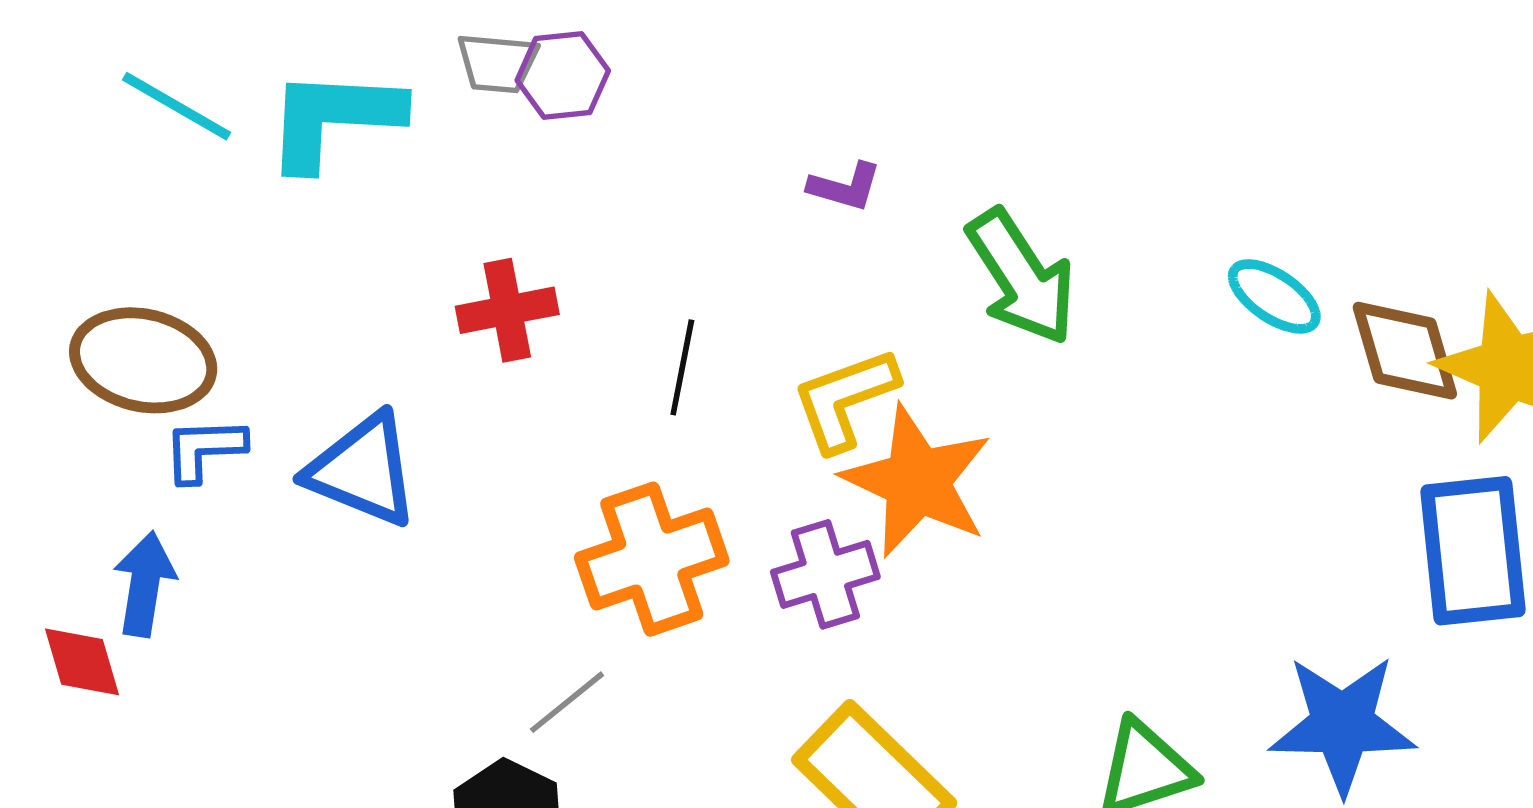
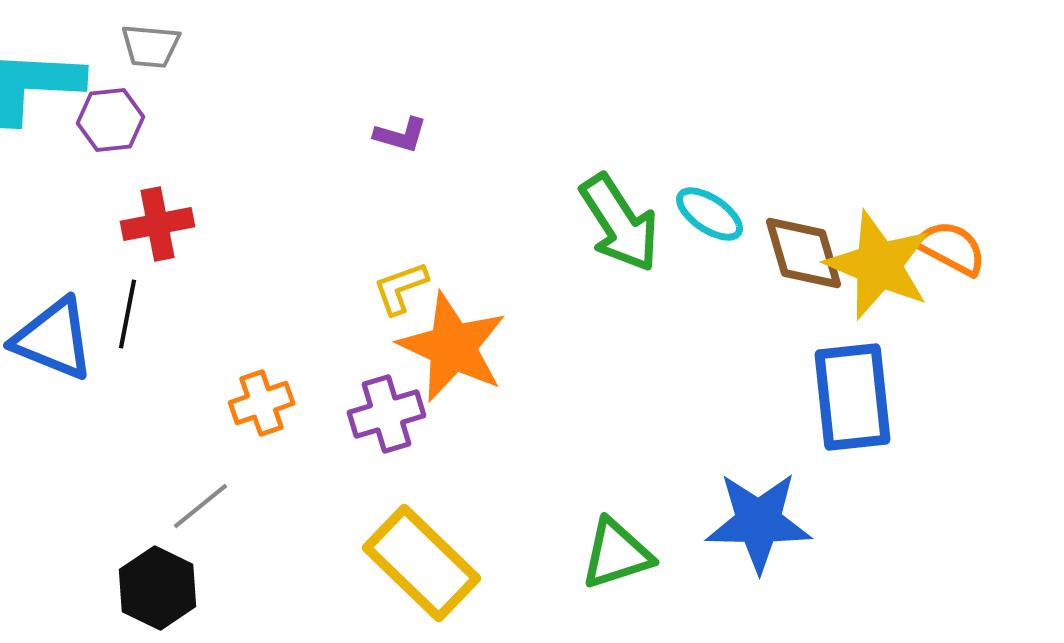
purple hexagon: (563, 75) -> (111, 120), moved
green arrow: (1021, 277) -> (620, 223), moved
black line: (682, 367) -> (128, 314), moved
yellow L-shape: (845, 399) -> (401, 288), size x0.7
orange cross: (652, 559) -> (262, 403), size x0.6

